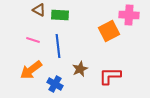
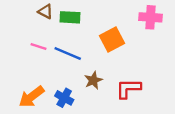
orange square: (109, 31) -> (112, 39), moved
blue line: (58, 46) -> (68, 53), turned -60
orange arrow: (31, 70) -> (31, 97), moved

